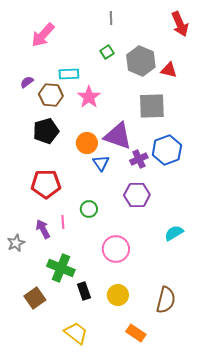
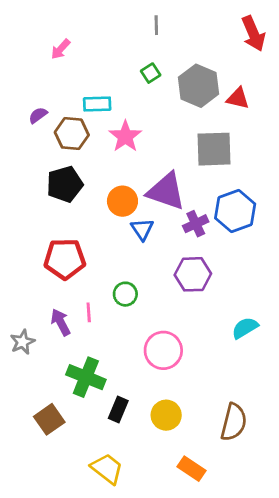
pink arrow: (43, 35) -> (61, 49), size x0.6
black rectangle: (84, 291) -> (118, 409), turned 42

